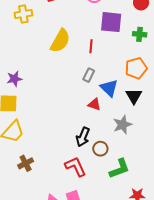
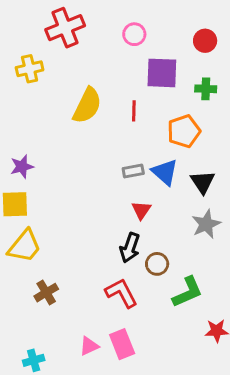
orange pentagon: (136, 68) -> (184, 131), moved
gray rectangle: (89, 75) -> (133, 171), moved, turned 56
red triangle: (94, 104) -> (141, 210), moved, turned 48
gray star: (122, 125) -> (206, 224), moved

